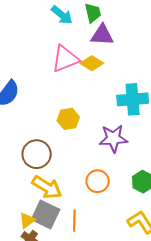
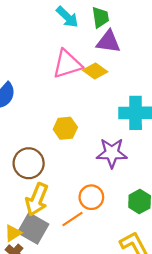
yellow arrow: (47, 187) -> (37, 199), turned 76
orange line: (74, 221) -> (73, 219), moved, turned 50

